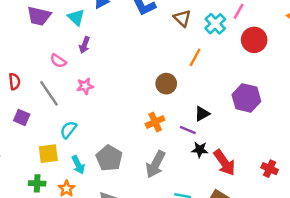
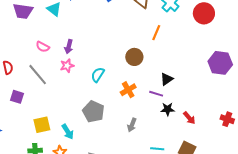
purple arrow: (85, 45) -> (69, 47), moved
purple hexagon: (246, 98) -> (220, 63), moved
cyan semicircle: (68, 130) -> (98, 75), moved
gray pentagon: (109, 158) -> (93, 112), moved
red arrow: (224, 163) -> (189, 118), size x0.6
gray arrow: (155, 164) -> (132, 125), size x0.6

